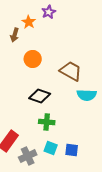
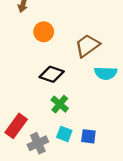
brown trapezoid: (71, 71) -> (87, 46), turned -65
green cross: (47, 122) -> (60, 104), turned 35

